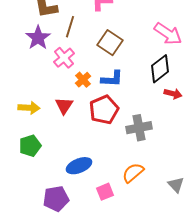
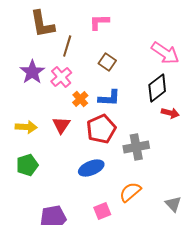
purple star: (38, 38) -> (32, 72), moved
brown square: (110, 43) -> (107, 62), size x0.7
blue ellipse: (79, 166) -> (91, 168), moved

